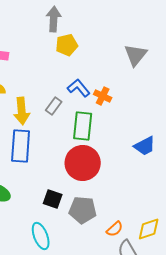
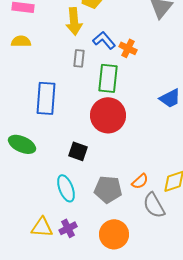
gray rectangle: (54, 106) -> (79, 58), turned -30
yellow arrow: (22, 111) -> (74, 21), moved
gray pentagon: (83, 210) -> (108, 189), moved

